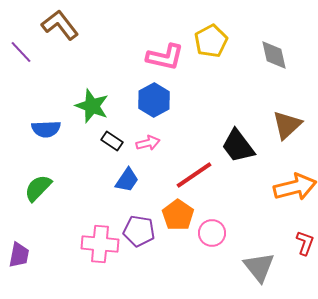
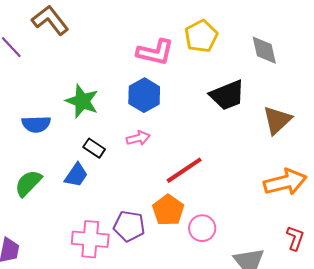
black rectangle: (112, 141) -> (94, 148), moved
black trapezoid: (238, 146) -> (227, 95), moved, turned -75
blue trapezoid: (127, 180) -> (76, 175), moved

